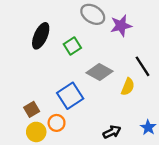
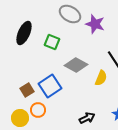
purple star: (121, 26) -> (95, 24), turned 30
green square: (72, 46) -> (52, 42), turned -35
brown square: (32, 109) -> (27, 90), moved

